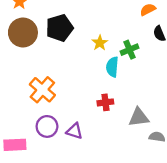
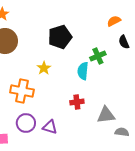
black pentagon: (60, 28) -> (60, 37), moved
yellow star: (100, 43) -> (44, 68), moved
orange cross: (42, 90) -> (22, 91), turned -30

